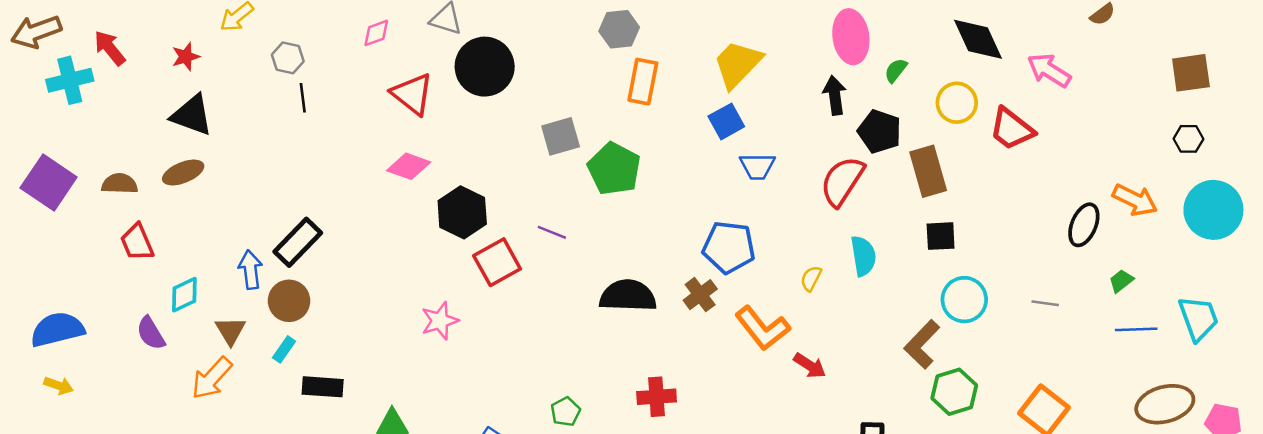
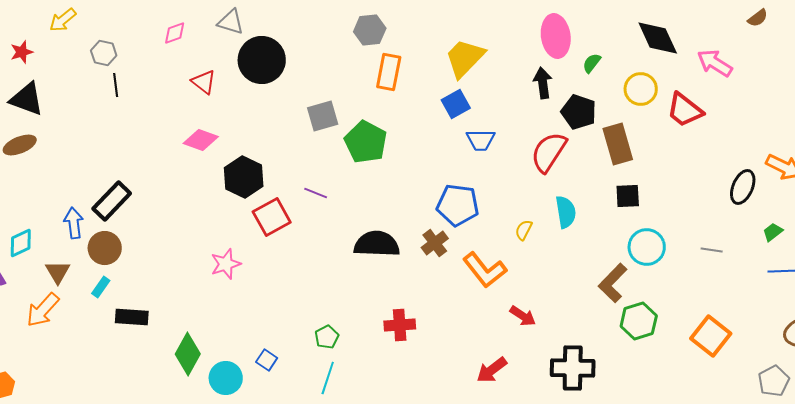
red triangle: (412, 94) -> (204, 82), size x0.7
red arrow: (810, 366) -> (523, 316), moved

